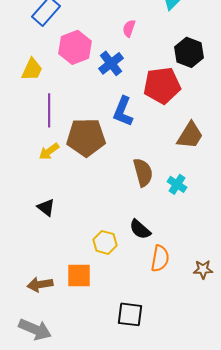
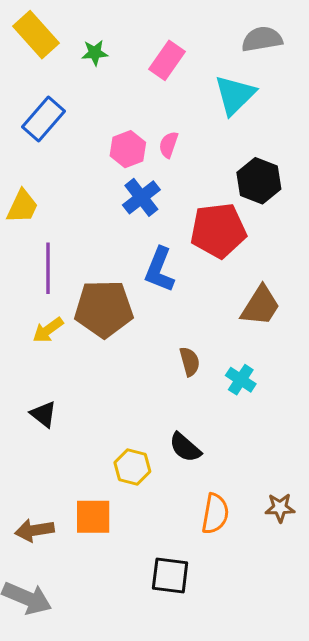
pink hexagon: (75, 47) -> (128, 149), moved, size x0.7
brown semicircle: (143, 172) -> (190, 362), size x0.7
orange semicircle: (160, 258) -> (215, 514), moved

